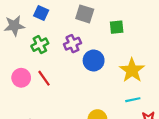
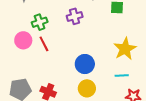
green cross: (40, 45) -> (40, 22), moved
blue circle: (94, 60) -> (85, 64), moved

